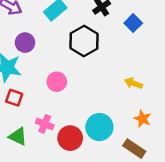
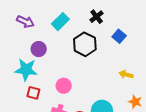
blue square: (133, 23) -> (119, 36), moved
pink circle: (57, 82) -> (64, 86), moved

